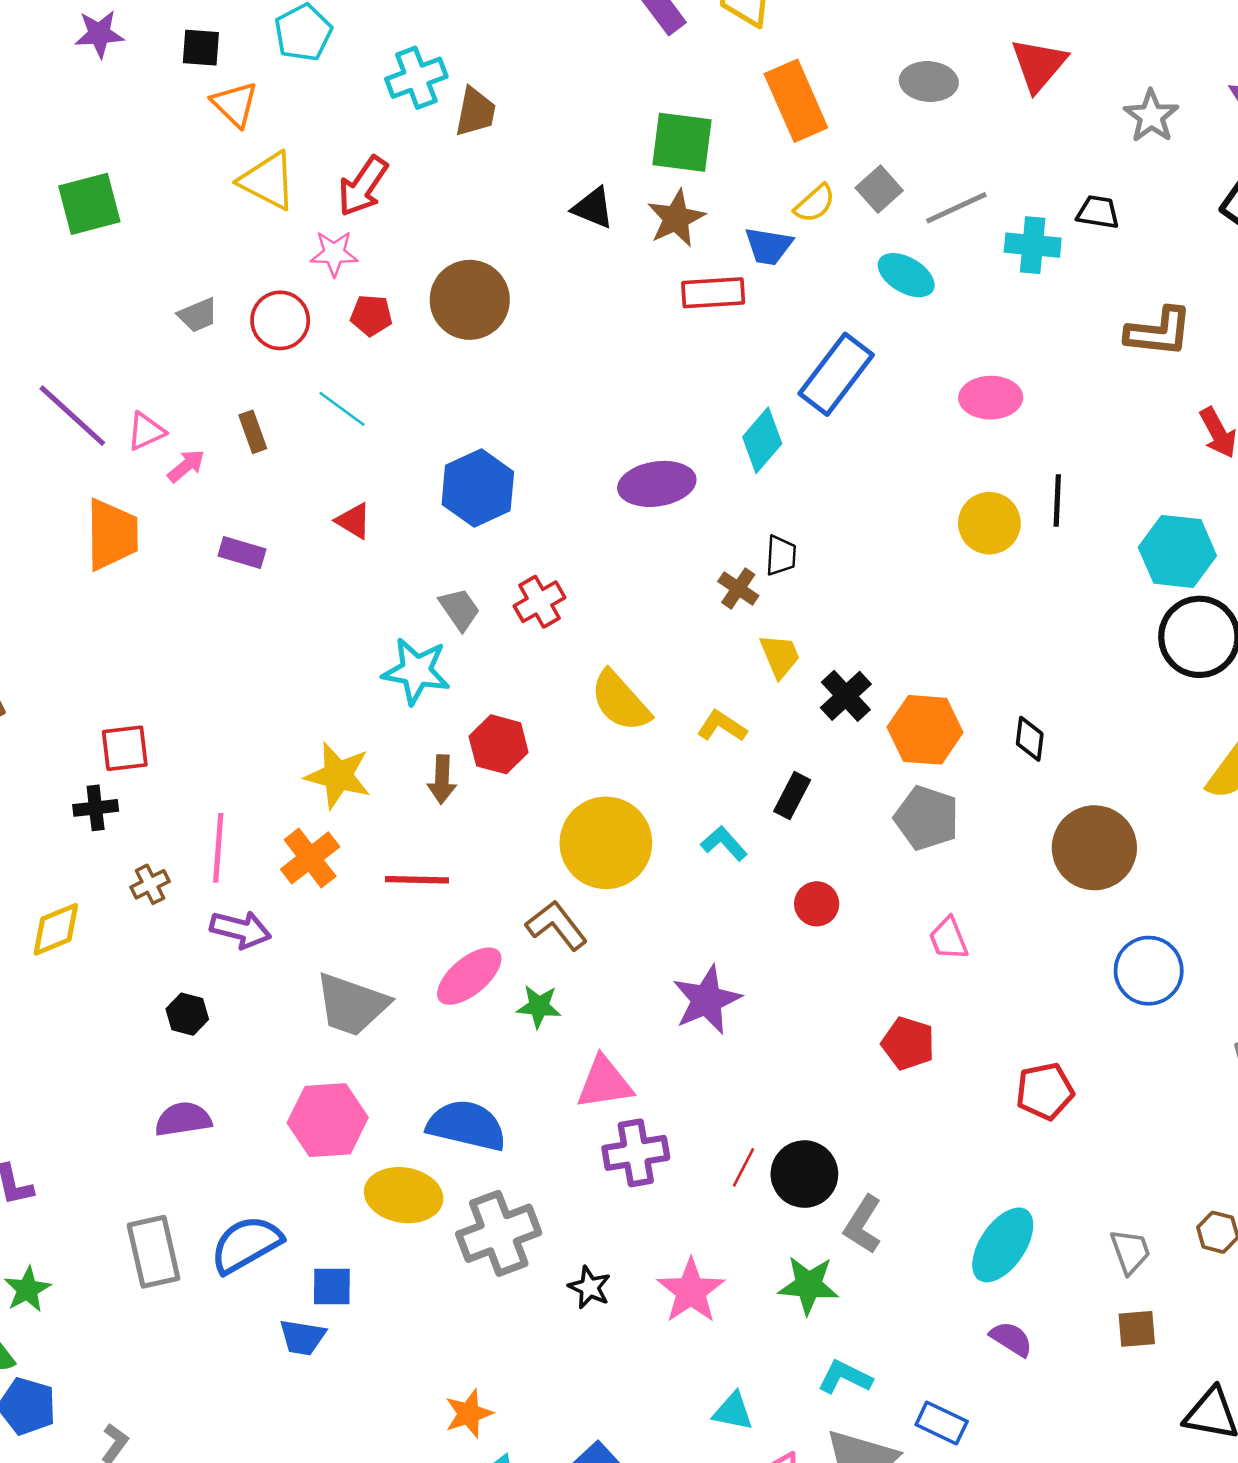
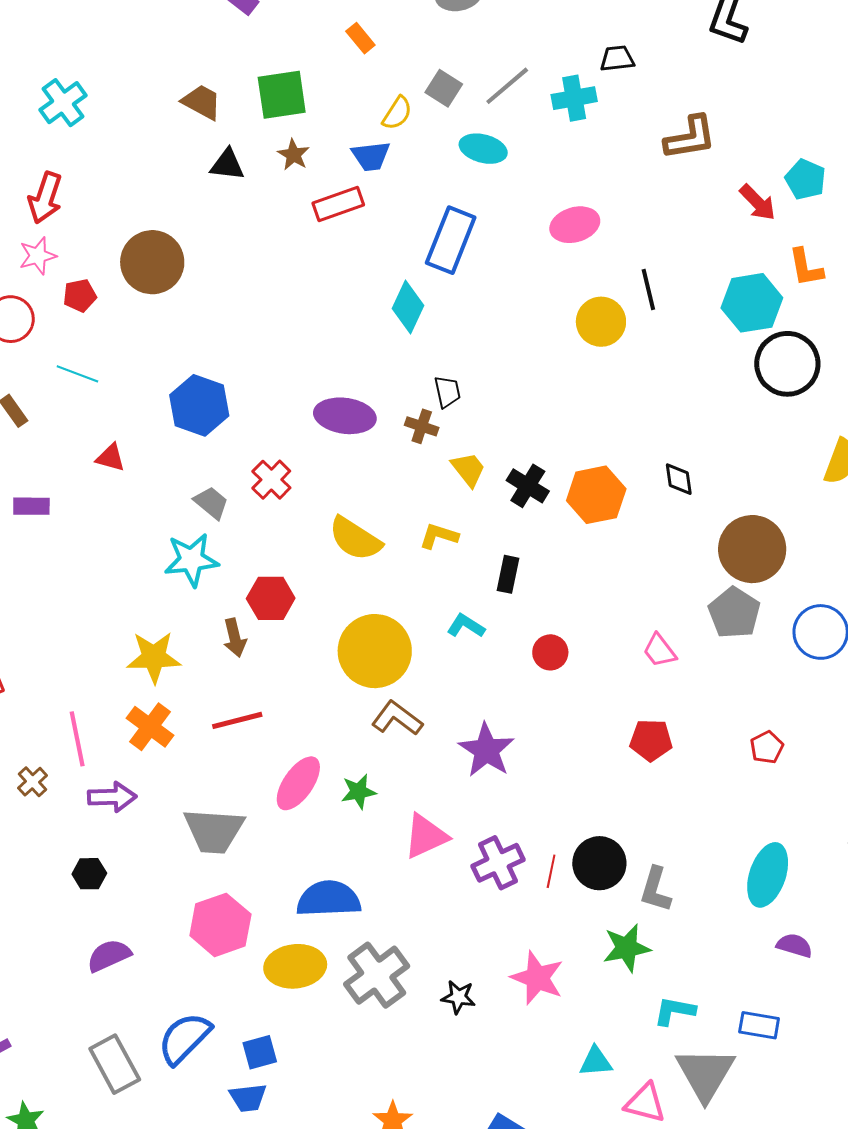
orange rectangle: (796, 101) -> (360, 38), size x0.5
brown trapezoid: (475, 112) -> (202, 102), moved, turned -57
brown star: (676, 218) -> (294, 155), size x0.7
purple ellipse: (657, 484) -> (345, 416), moved, turned 32
gray pentagon: (927, 818) -> (734, 613), moved, turned 30
brown L-shape: (557, 925) -> (397, 718), moved
red pentagon: (1045, 1091) -> (767, 747), size x0.7
purple cross: (636, 1153) -> (498, 863), moved

